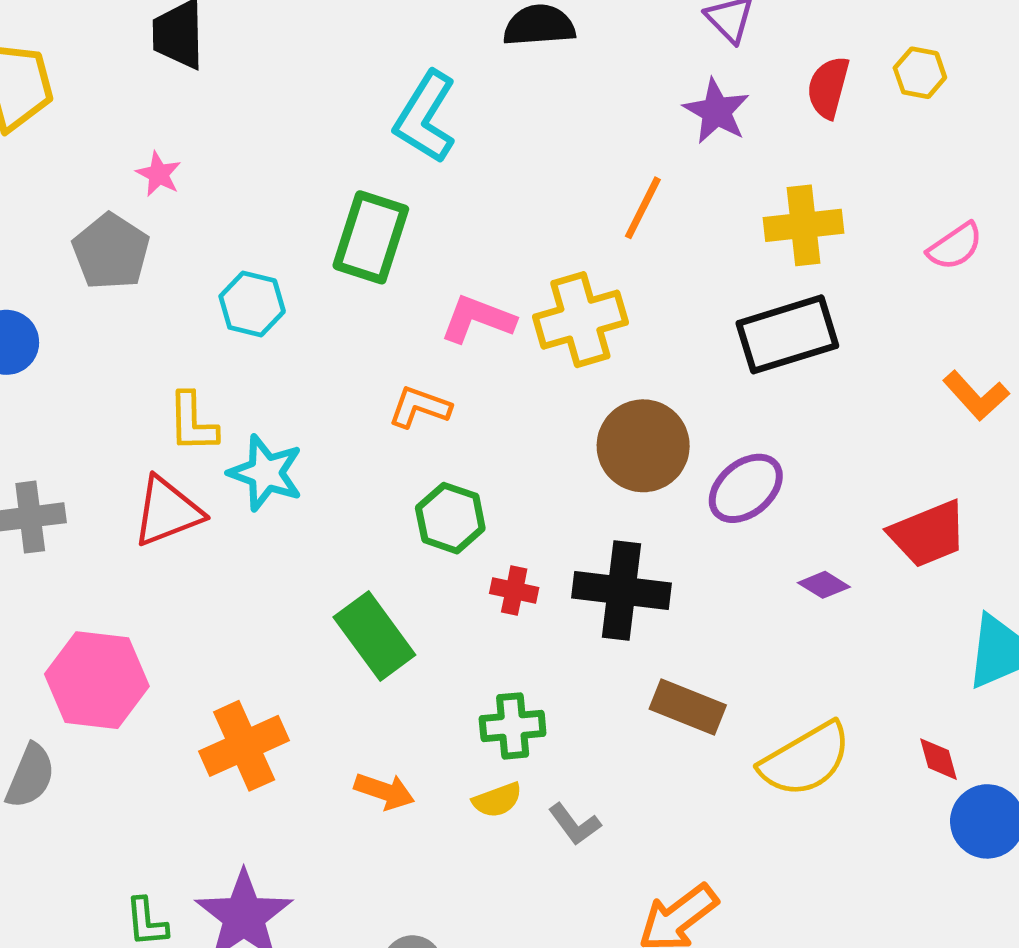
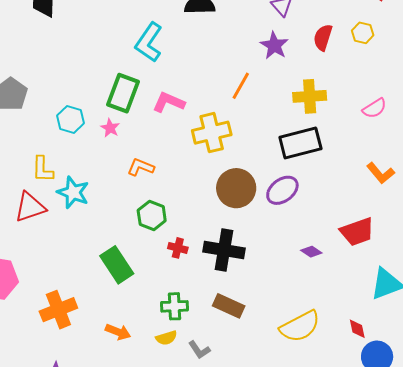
pink star: (159, 174) -> (110, 128), moved
pink L-shape: (478, 319) -> (169, 102), moved
purple ellipse: (746, 488) -> (282, 190), moved
brown rectangle: (688, 707) -> (229, 306), moved

